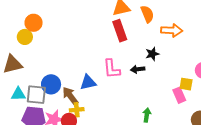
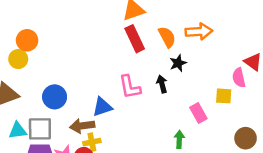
orange semicircle: (147, 14) -> (167, 37), moved
black arrow: (138, 69) -> (162, 84), turned 88
blue circle: (51, 84) -> (55, 97), moved
pink rectangle: (179, 95) -> (198, 113), moved
brown arrow: (70, 96) -> (82, 126), turned -54

